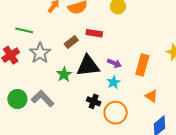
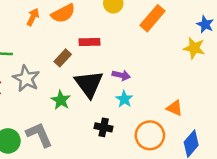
orange rectangle: (142, 65) -> (153, 18), moved, turned 35
black triangle: (88, 66) -> (89, 84), turned -50
gray L-shape: (43, 98) -> (39, 135), turned 30
orange circle: (116, 113) -> (150, 135), moved

